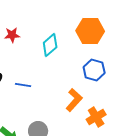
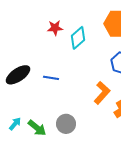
red star: (12, 35) -> (55, 28), moved

